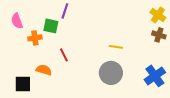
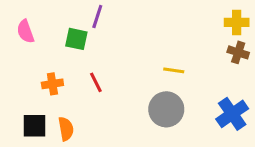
yellow cross: (158, 15) -> (237, 22), turned -35
orange cross: (35, 38) -> (52, 84), moved
orange semicircle: (44, 70) -> (66, 129), moved, turned 63

